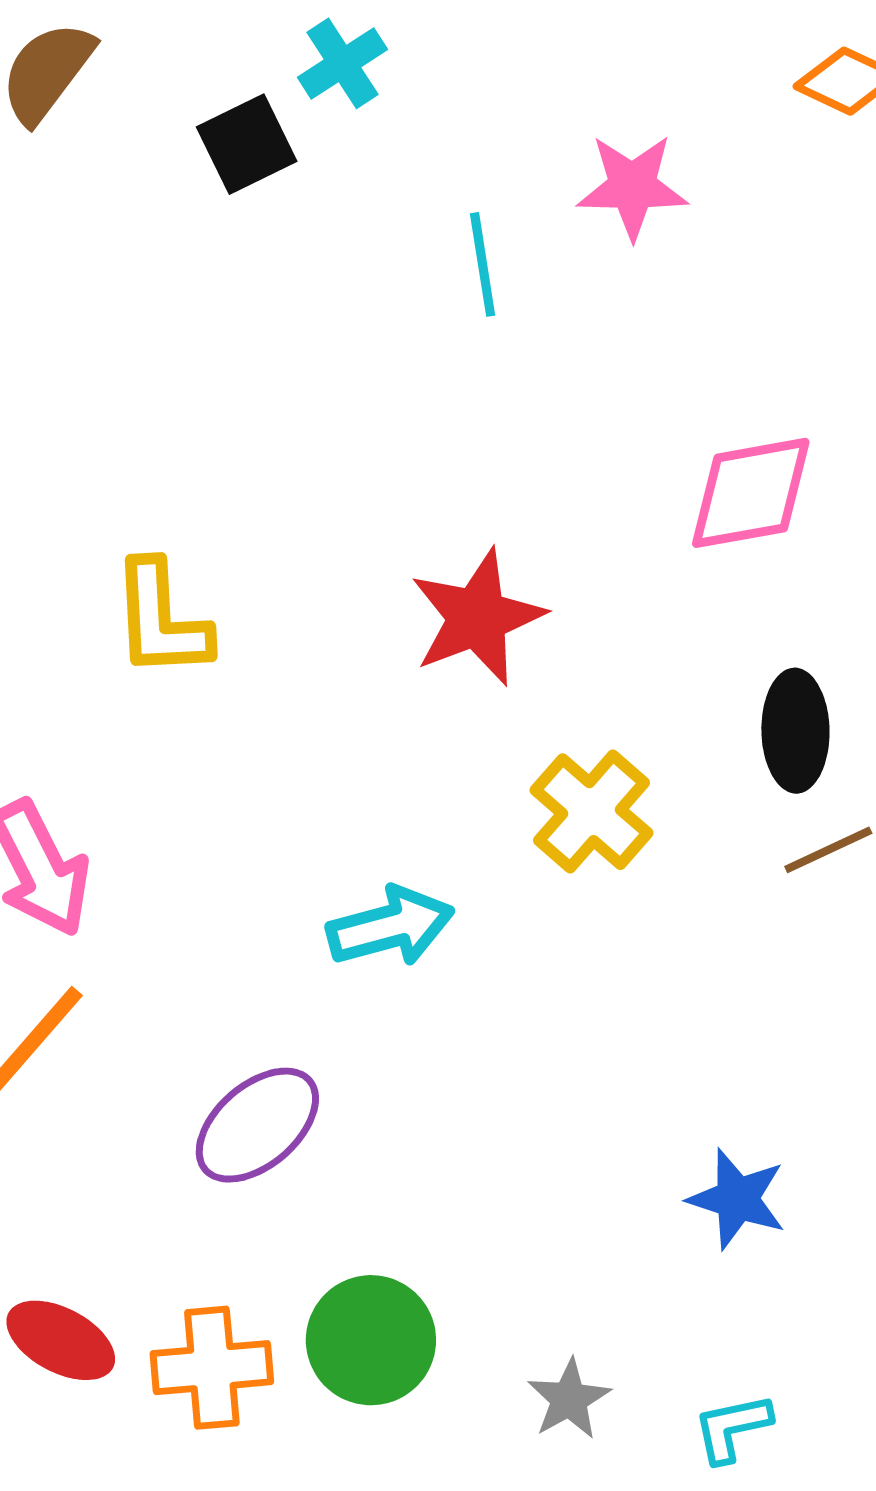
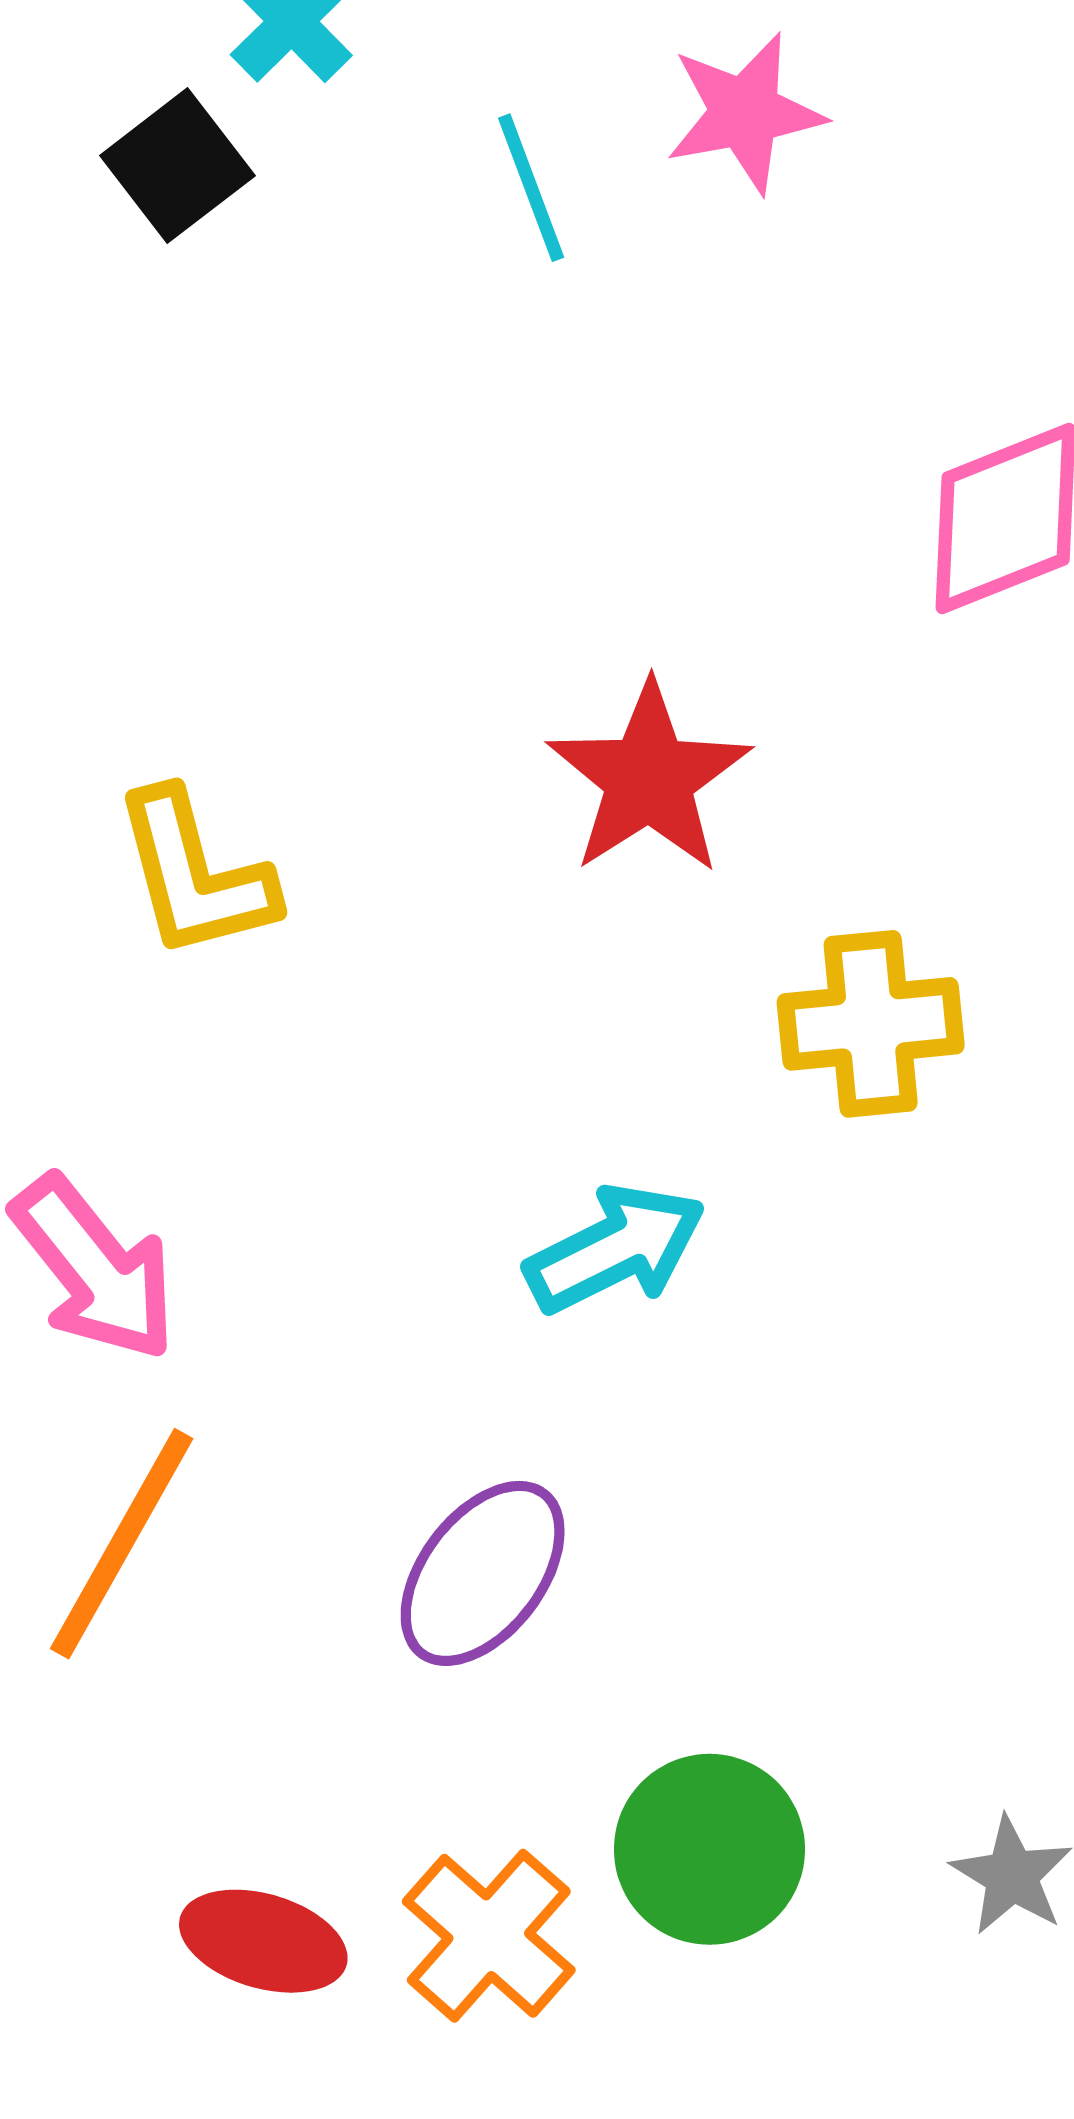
cyan line: (483, 264) -> (531, 188), moved
yellow cross: (592, 812) -> (871, 1024), turned -35
orange cross: (212, 1368) -> (489, 1936), turned -32

